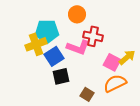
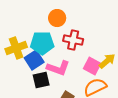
cyan pentagon: (47, 31) -> (42, 43), moved
pink L-shape: (78, 47) -> (58, 68), moved

